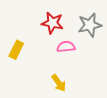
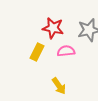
yellow rectangle: (16, 50) -> (37, 52), moved

